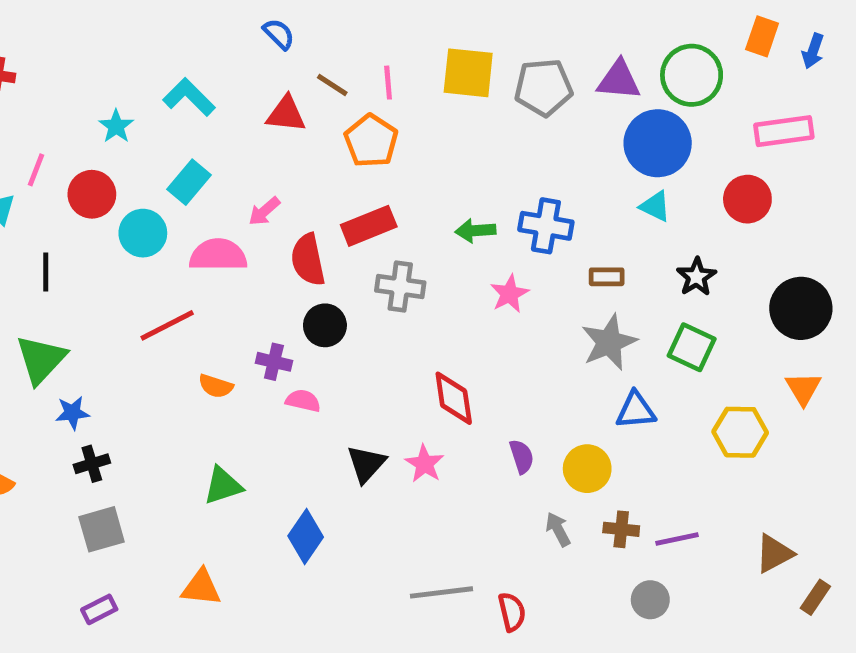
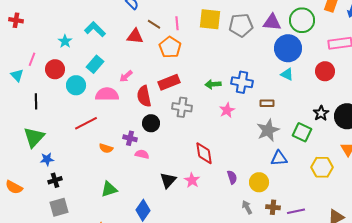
black star: (696, 277) -> (321, 113), moved

